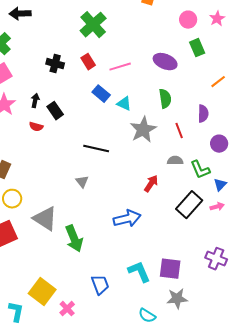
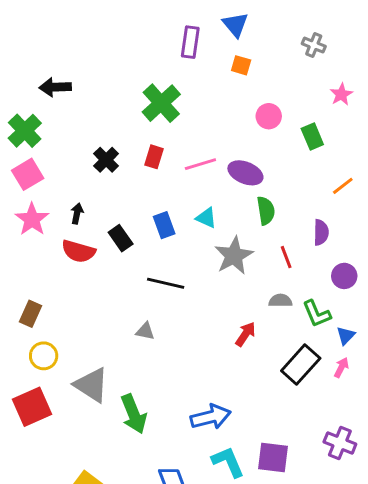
pink circle: (188, 20) -> (269, 116), moved
red rectangle: (88, 62) -> (154, 157), turned 49
purple ellipse: (165, 62) -> (245, 173), moved
black cross: (55, 64) -> (106, 160), turned 30
blue rectangle: (101, 94) -> (164, 225), moved, turned 30
black rectangle: (55, 111) -> (121, 238), moved
red semicircle: (36, 127) -> (78, 251), size x1.6
gray triangle: (82, 182) -> (145, 331), turned -40
pink arrow: (217, 207) -> (341, 367), turned -48
blue arrow: (127, 219) -> (211, 417), moved

